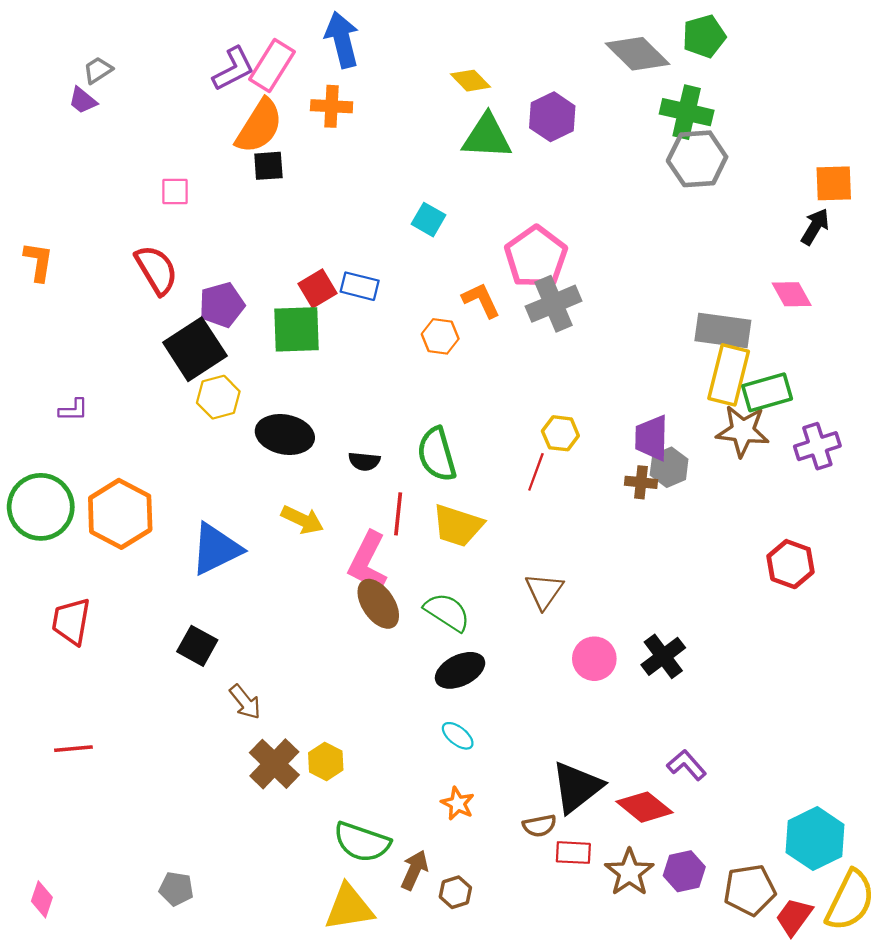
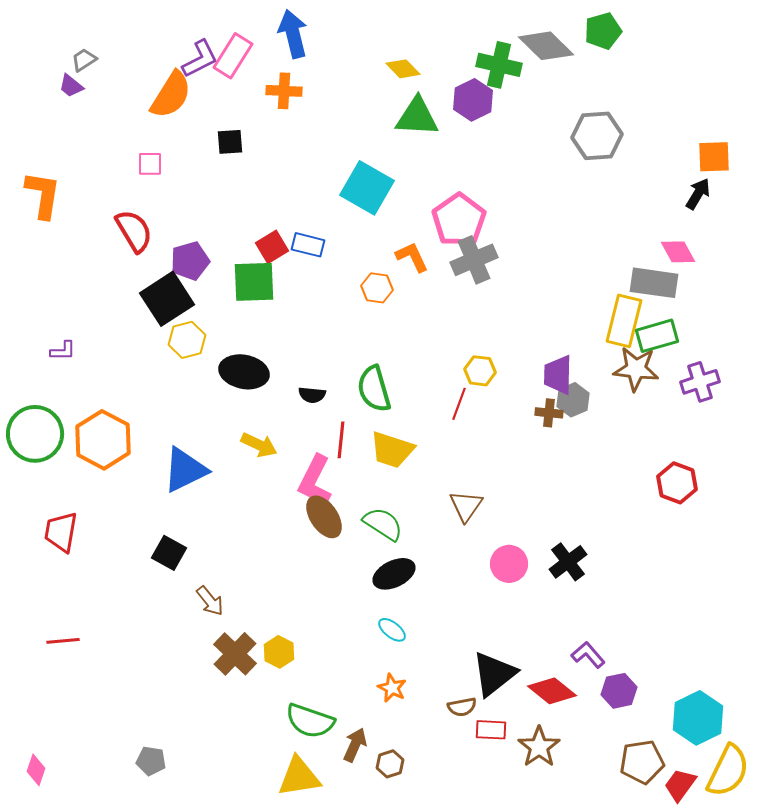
green cross: (687, 112) -> (499, 65), moved
orange semicircle: (259, 126) -> (171, 95), moved
cyan square: (428, 220) -> (367, 188), size x1.8
orange L-shape: (38, 262) -> (43, 195), moved, size x1.4
gray rectangle: (723, 331) -> (654, 283), moved
purple hexagon: (684, 871) -> (619, 691), moved

